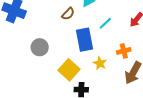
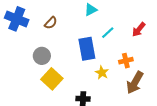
brown semicircle: (68, 14) -> (51, 23), moved
yellow square: (69, 70) -> (52, 79), moved

